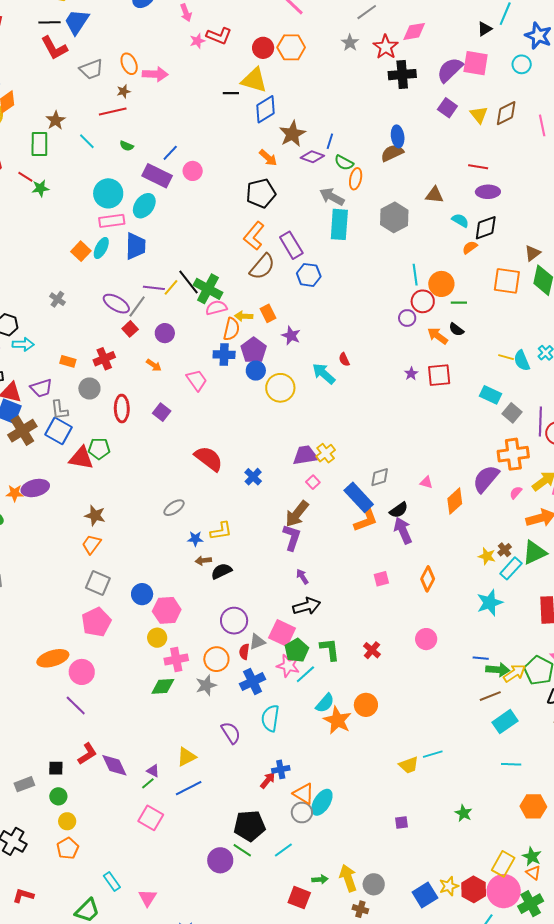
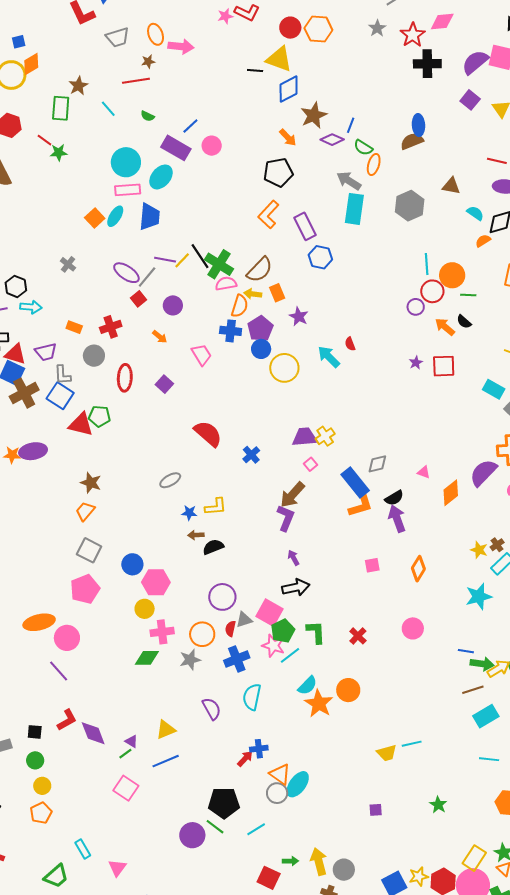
brown semicircle: (262, 267) -> (260, 270), moved

